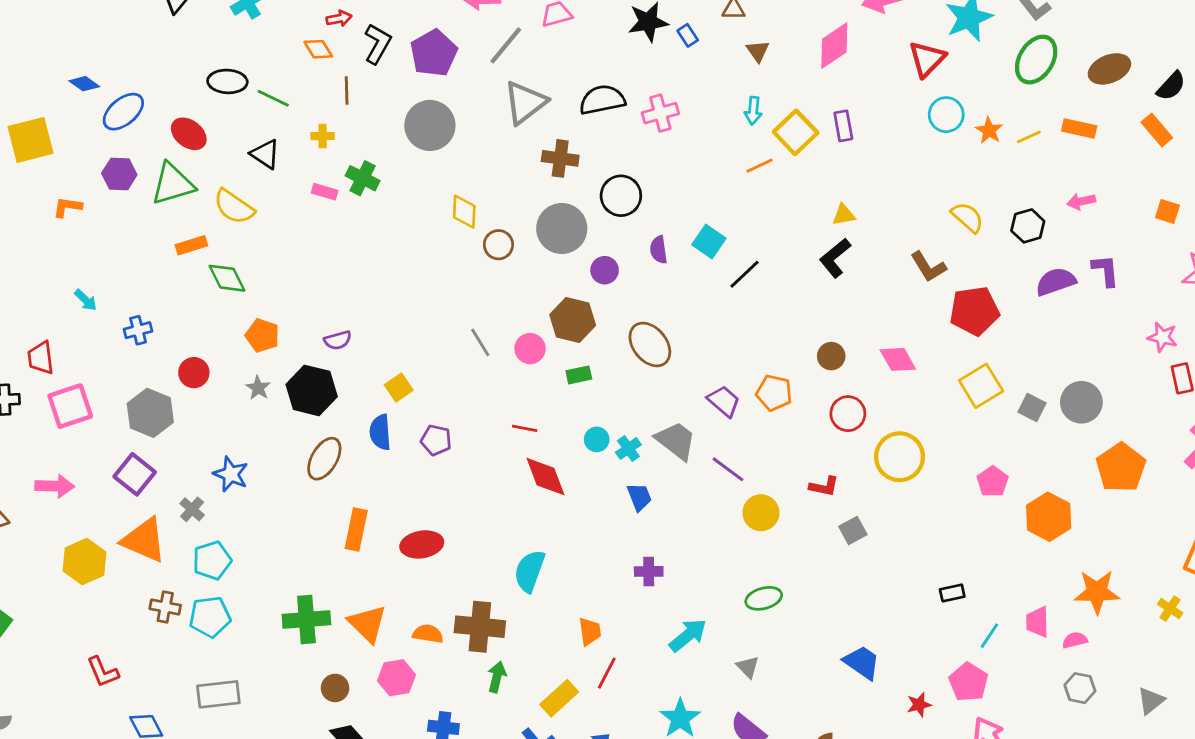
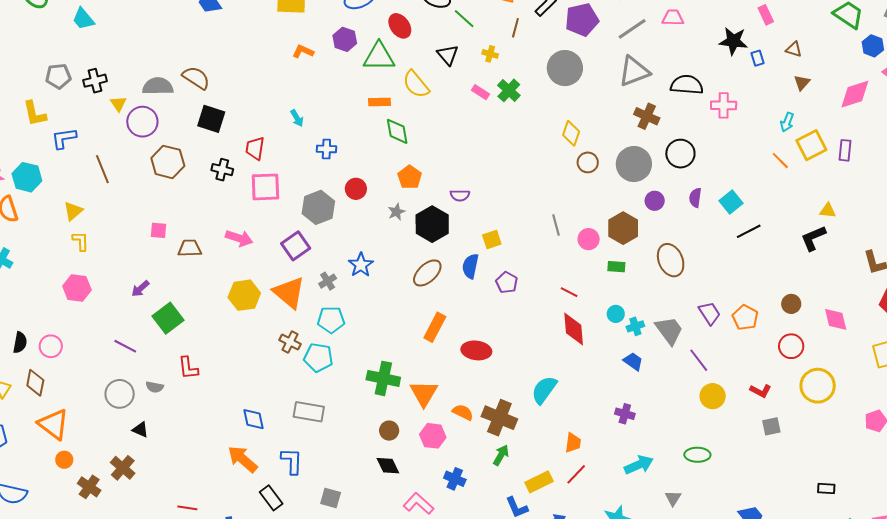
orange line: (759, 166) -> (780, 161), turned 54
blue trapezoid: (639, 497) -> (633, 361), turned -50
red L-shape: (103, 672) -> (188, 368), moved

